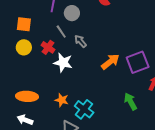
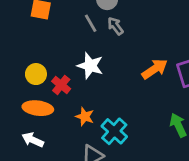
gray arrow: (81, 41) -> (115, 26), moved
yellow circle: (24, 47) -> (36, 74), moved
red cross: (48, 47) -> (61, 85), moved

